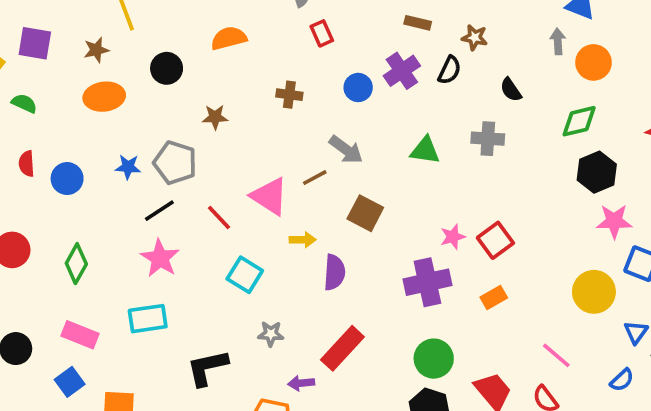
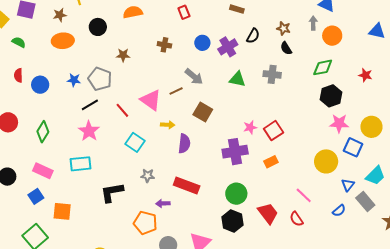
brown star: (475, 37) -> (284, 28), moved
purple cross: (402, 71) -> (228, 47), moved
red rectangle: (342, 348) -> (187, 186), turned 65

